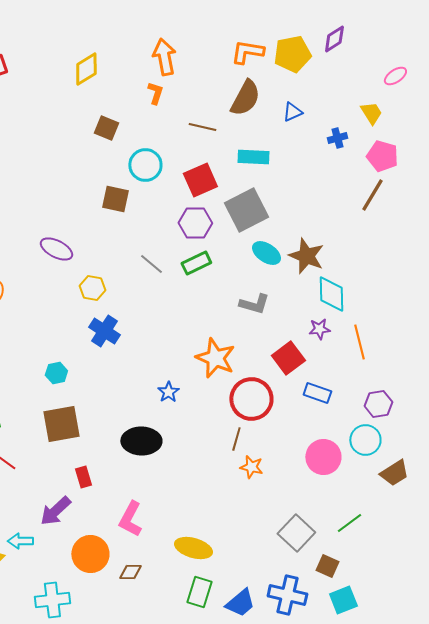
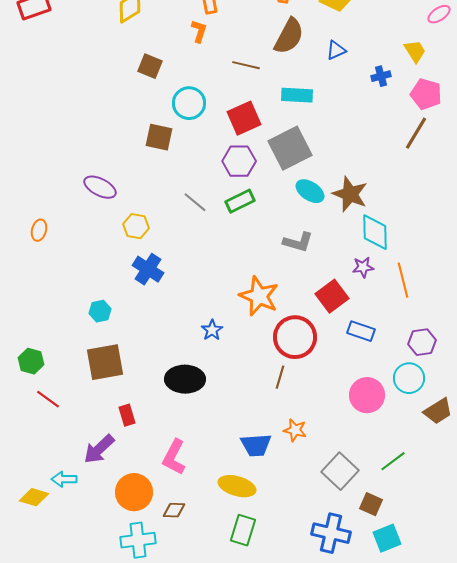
orange star: (251, 467) -> (295, 430), moved
cyan cross: (52, 600) -> (138, 540), moved
blue trapezoid: (240, 603) -> (256, 445), moved, turned 36

